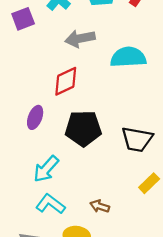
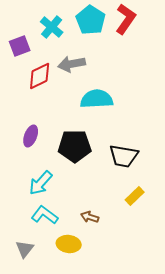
cyan semicircle: (128, 57) -> (97, 99), moved
red diamond: (66, 81) -> (40, 76), moved

